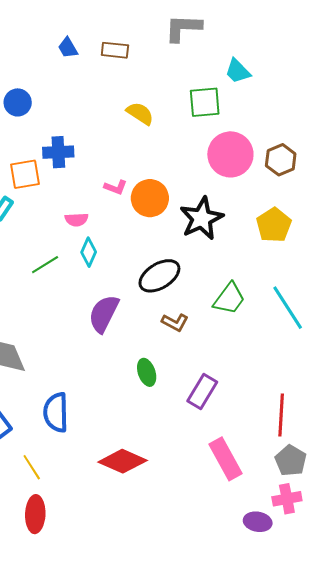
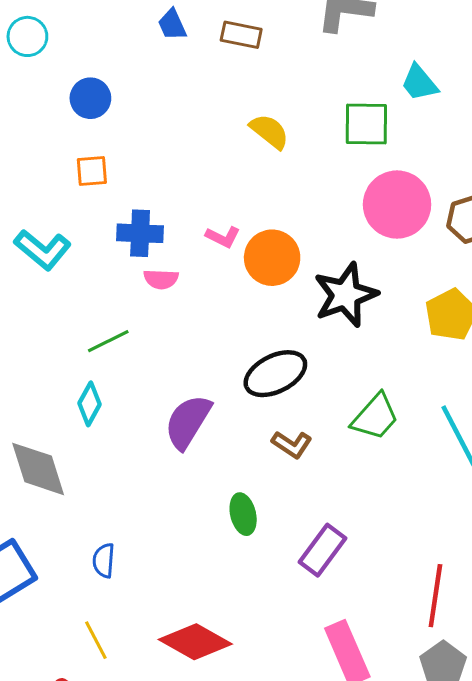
blue cross: (58, 152) -> (140, 233), moved
orange square: (25, 174) -> (92, 171), moved, size x0.7
cyan diamond: (89, 252) -> (90, 404), moved
blue semicircle: (56, 412) -> (104, 560), size x0.6
yellow line: (32, 467) -> (96, 640), moved

